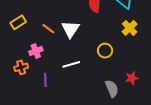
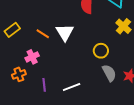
white line: (71, 64) -> (72, 87), moved
gray semicircle: (112, 89) -> (109, 73), moved

